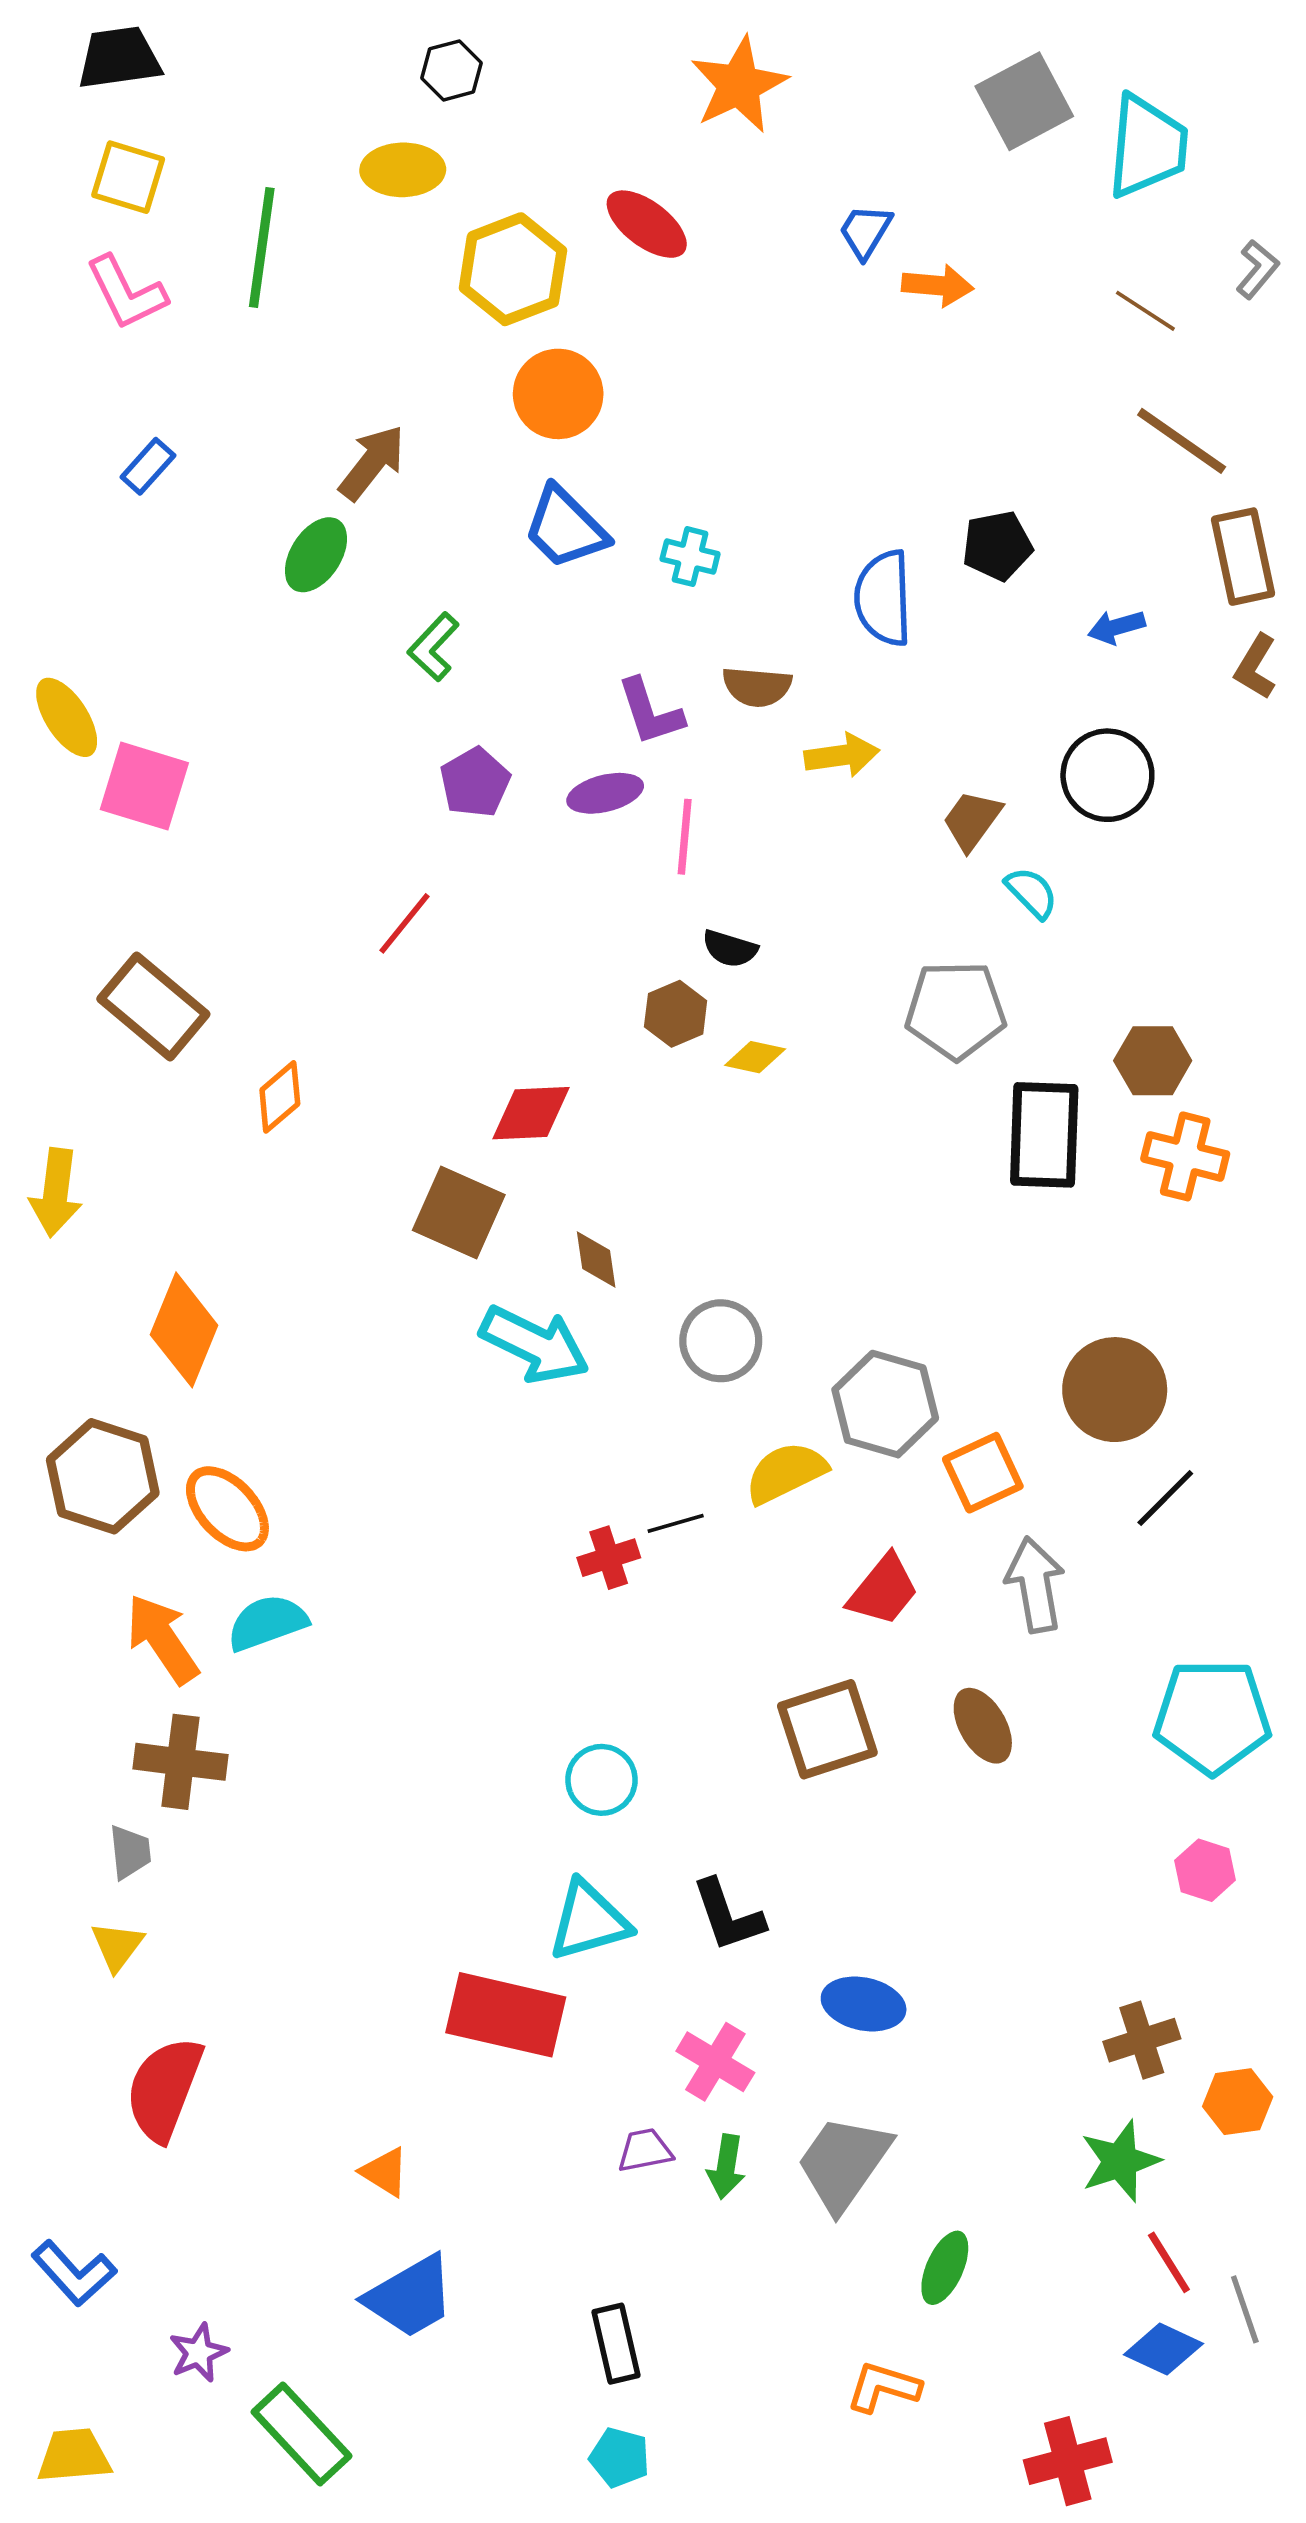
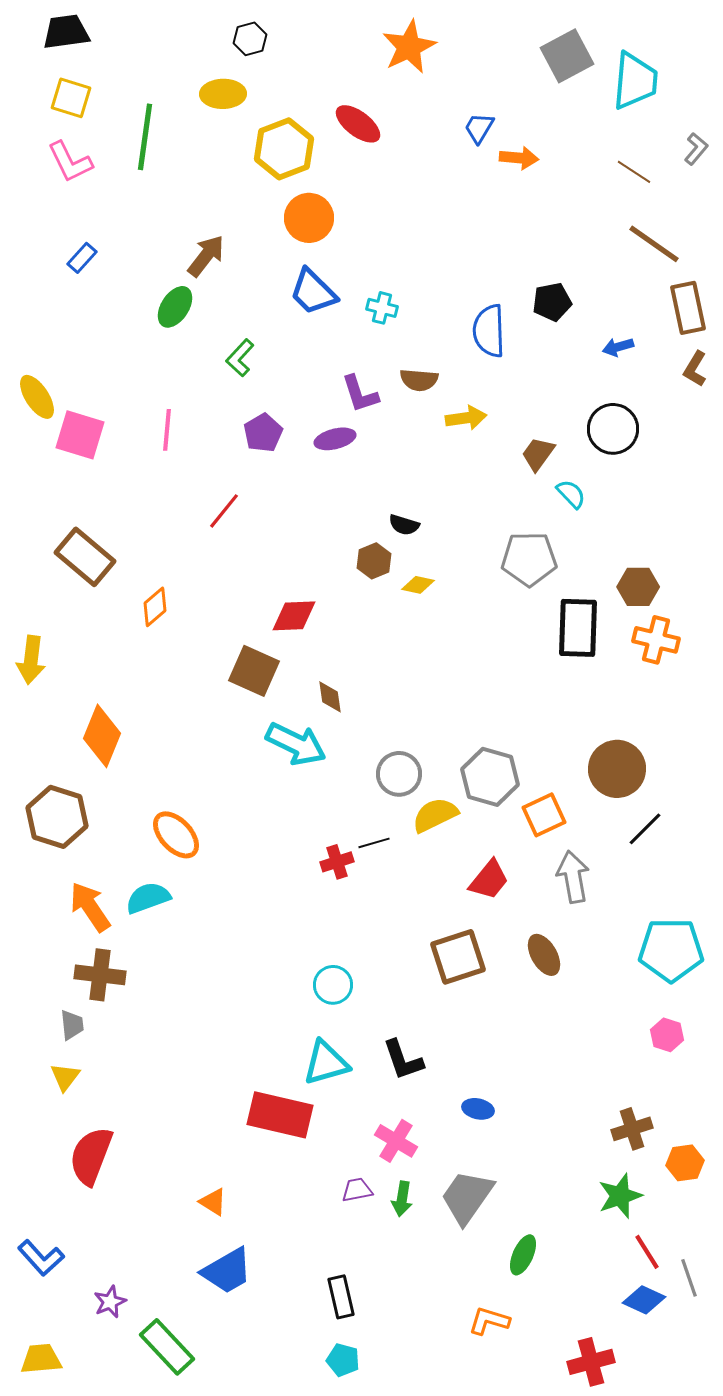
pink line: (685, 837) -> (167, 430), moved
gray circle: (721, 1341) -> (399, 774), moved
orange ellipse: (227, 1509) -> (176, 835), moved
blue ellipse: (864, 2004) -> (478, 1109), size x0.7

